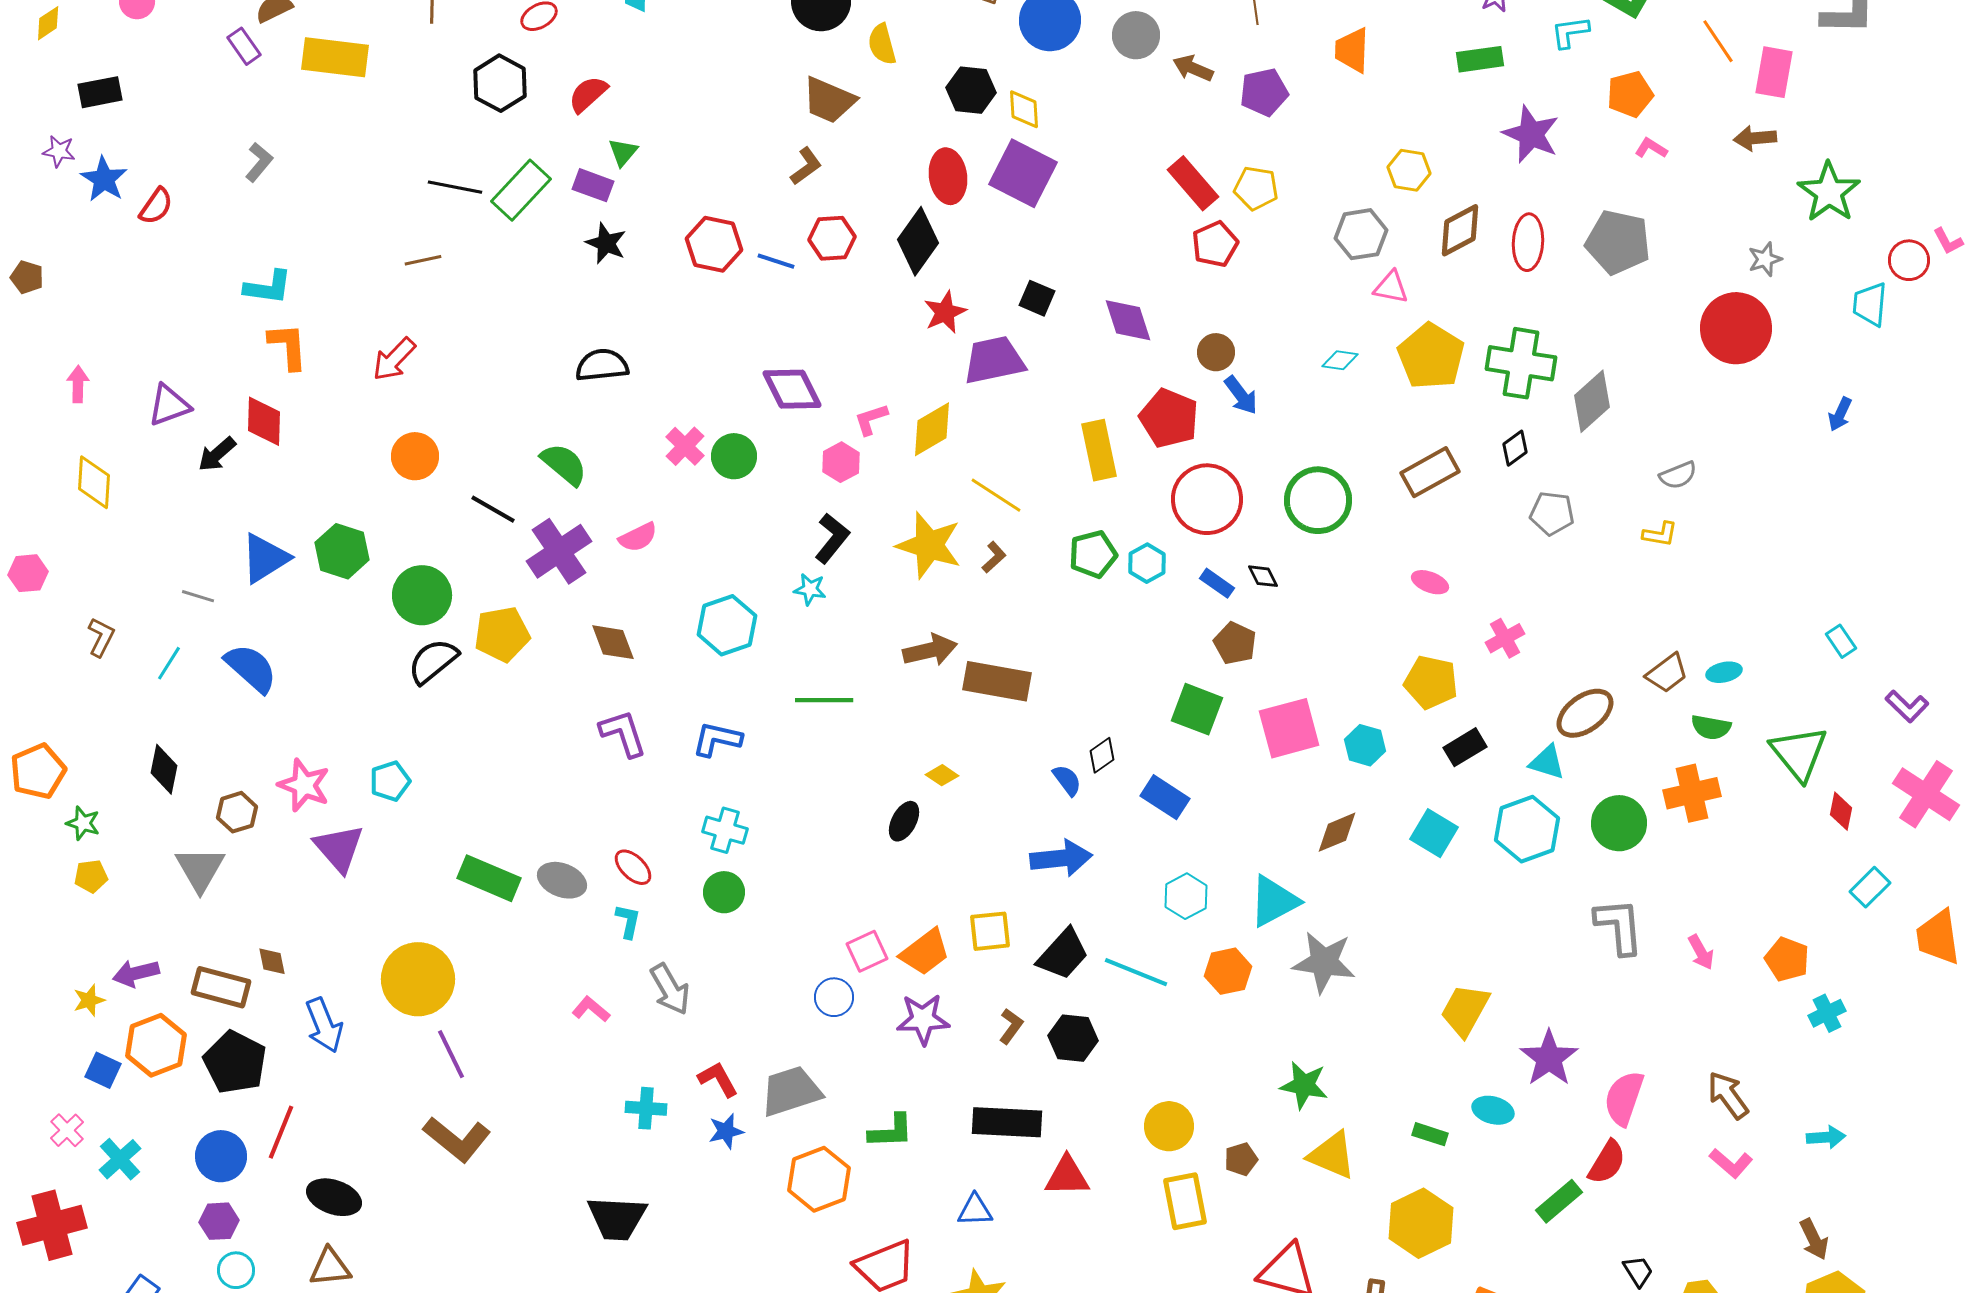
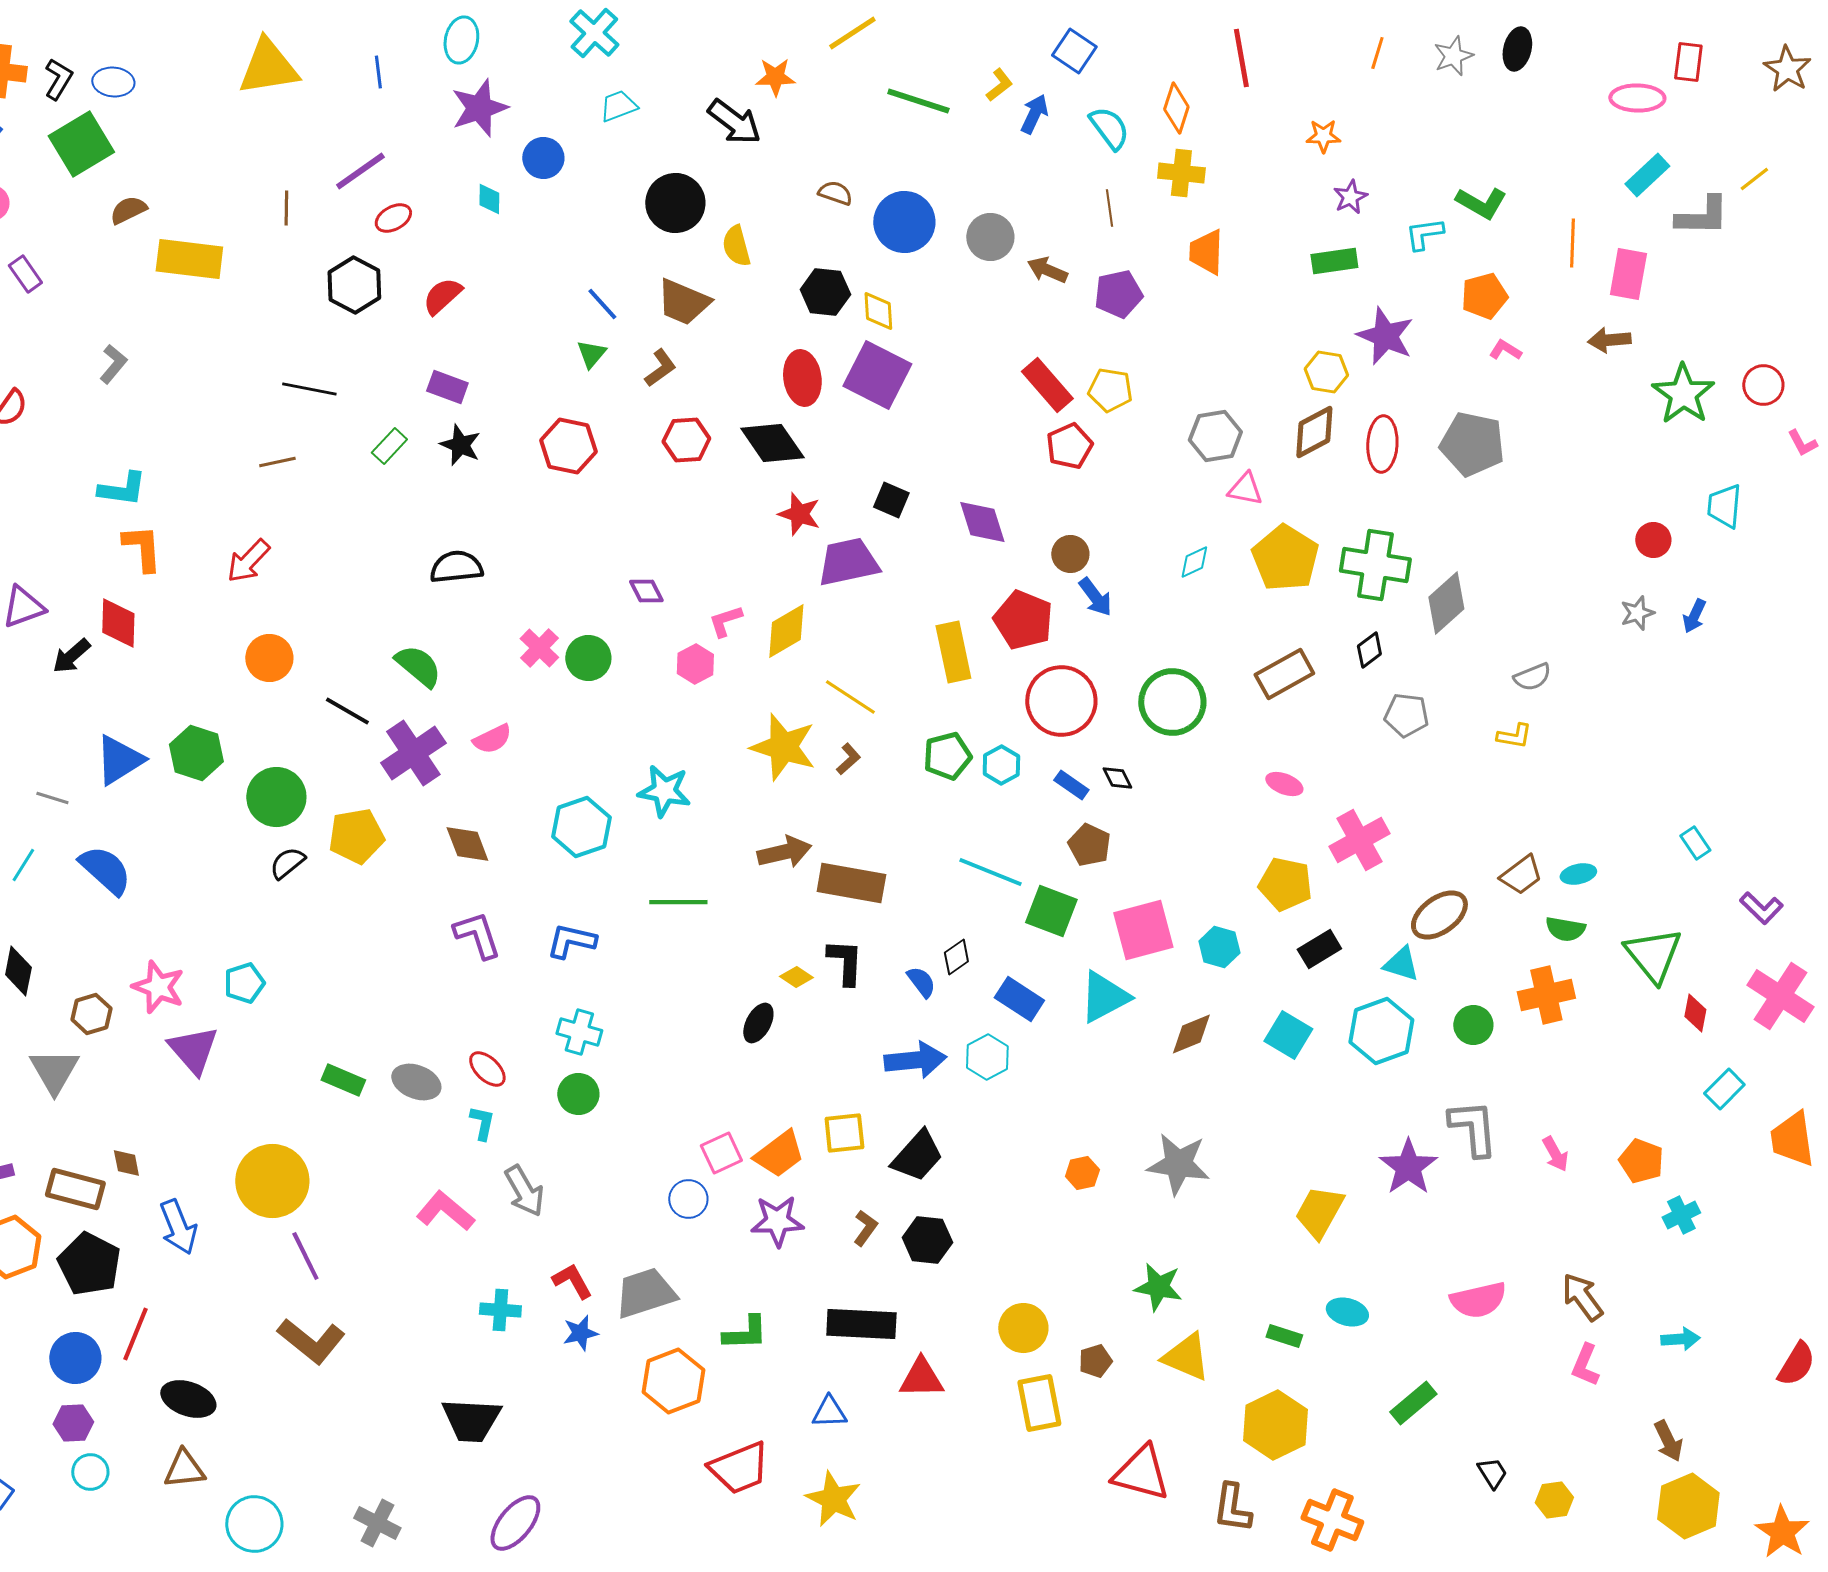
orange line: (1718, 41) -> (1572, 243), turned 36
purple rectangle: (244, 46) -> (25, 274), moved
green triangle: (623, 152) -> (591, 354), moved
yellow hexagon: (1409, 170) -> (1326, 372), moved
green rectangle: (521, 190) -> (389, 446), moved, size x0.6
black diamond: (918, 241) -> (772, 443), turned -70
gray star: (1765, 259) -> (1637, 613), moved
red circle: (1909, 260) -> (1763, 385), moved
blue line: (776, 261) -> (602, 304), moved, turned 30
red star: (945, 312) -> (799, 514), turned -30
red circle: (1736, 328) -> (1653, 540), moved, size x0.5
cyan diamond: (1340, 360) -> (1194, 562), turned -33
purple diamond: (792, 389) -> (646, 591), size x0.6
black L-shape: (832, 538) -> (845, 962), moved, turned -36
cyan star: (810, 589) -> (664, 791), size x1.6
pink cross: (1505, 638) -> (1359, 840), size x1.5
black semicircle: (433, 661) -> (287, 863), size x0.7
green circle: (1619, 823) -> (1473, 1025), size x0.7
green rectangle: (489, 878) -> (343, 1080), size x0.7
cyan hexagon: (1186, 896) -> (987, 1057), moved
cyan triangle: (1274, 901) -> (1104, 997), moved
orange hexagon: (1228, 971) -> (1082, 1173), size x0.7
cyan line: (1136, 972) -> (990, 872), moved
pink L-shape: (591, 1009) -> (445, 1211), size x1.5
purple star: (1549, 1058) -> (1408, 1167), moved
pink semicircle: (1624, 1098) -> (1478, 1300), turned -122
red semicircle: (1607, 1162) -> (1796, 1364), moved
pink L-shape: (1731, 1163) -> (1585, 1365), turned 72

